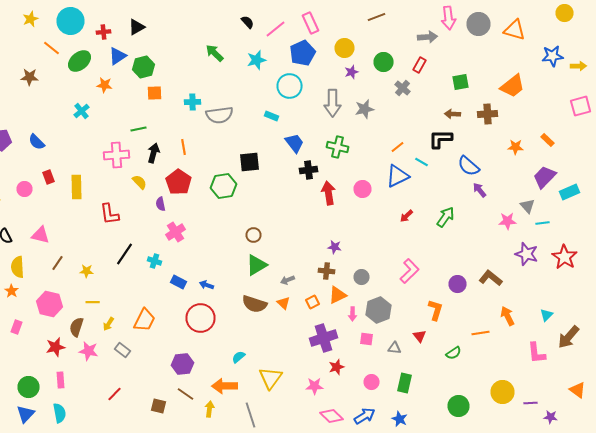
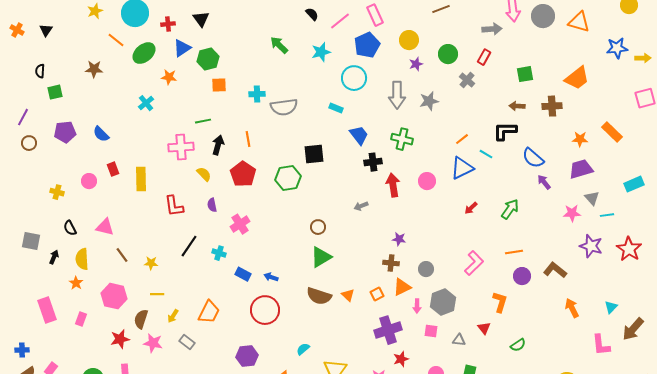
black triangle: (136, 27) -> (201, 19), turned -36
orange rectangle: (548, 140) -> (612, 132), size x1.5
purple trapezoid: (544, 177) -> (581, 169), moved, turned 30
purple semicircle: (160, 204) -> (212, 205), moved
brown line: (58, 263) -> (122, 255), turned -70
gray arrow: (288, 280) -> (361, 206), moved
orange line: (480, 333) -> (514, 252), moved

